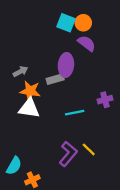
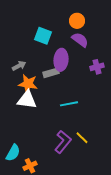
cyan square: (66, 23) -> (43, 36), moved
purple cross: (105, 100) -> (97, 67), moved

